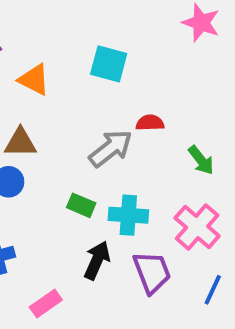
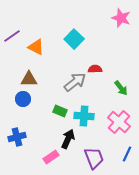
cyan square: (109, 64) -> (74, 39), turned 30
purple trapezoid: (152, 272) -> (94, 158), moved
pink rectangle: (46, 304) -> (51, 157), moved

